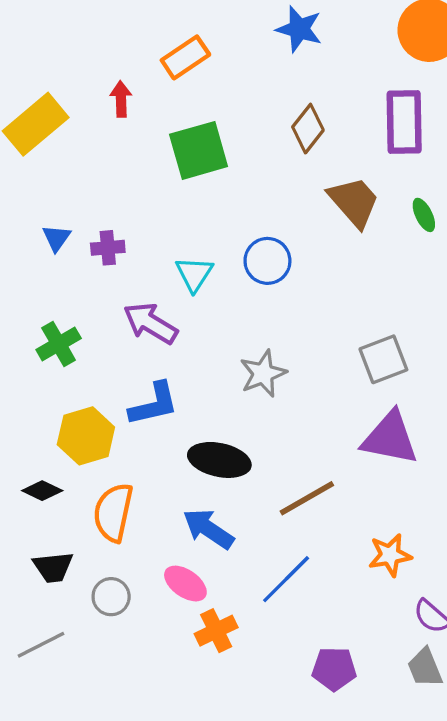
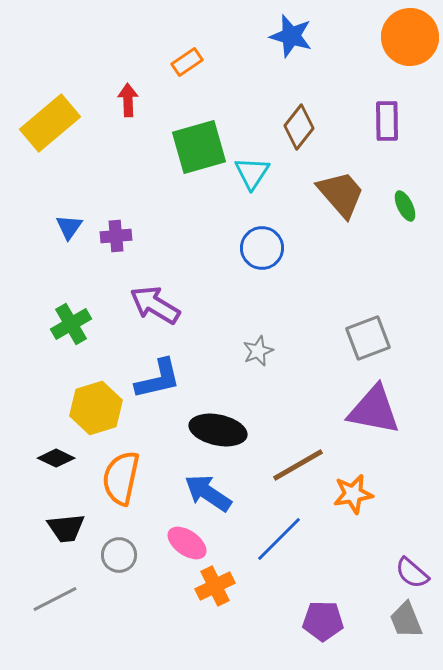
orange rectangle: (185, 57) -> (187, 62), size x0.7
purple rectangle: (404, 122) -> (387, 121), size x0.7
cyan triangle: (194, 274) -> (252, 173), moved
gray star: (263, 374) -> (258, 351), size x0.7
orange star: (390, 555) -> (353, 494), moved

